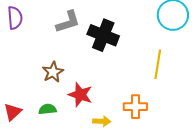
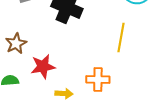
red star: (80, 95) -> (43, 66), turned -30

